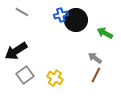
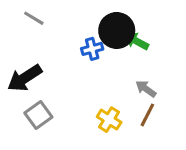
blue cross: (61, 15) -> (92, 49), moved
green arrow: (105, 33) -> (137, 41), moved
yellow cross: (55, 78) -> (109, 120), moved

